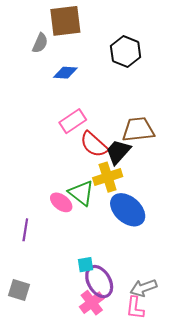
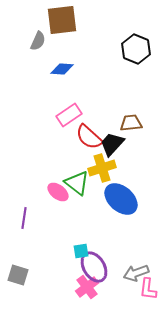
black hexagon: (126, 52) -> (136, 49), moved
brown trapezoid: (138, 130) -> (131, 123), size x0.7
pink L-shape: (135, 308) -> (148, 289), moved

